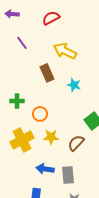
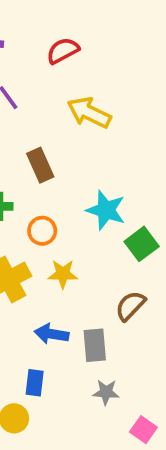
brown rectangle: (47, 73) -> (40, 165), moved
cyan star: (74, 85) -> (106, 210), moved, size x1.5
brown semicircle: (76, 143) -> (130, 306), moved

